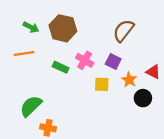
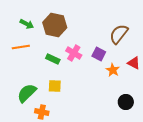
brown semicircle: (123, 31) -> (119, 34), moved
yellow square: (102, 84) -> (55, 86), moved
black circle: (143, 98) -> (126, 102), moved

